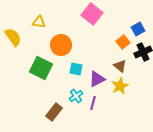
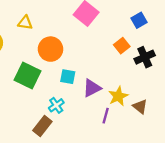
blue square: (138, 29) -> (139, 20), moved
brown triangle: (120, 66) -> (140, 106), moved
cyan cross: (76, 96) -> (56, 105), moved
purple line: (93, 103) -> (106, 116), moved

